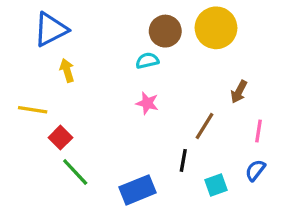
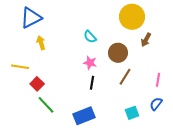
brown circle: (165, 31) -> (118, 53), moved
cyan semicircle: (147, 61) -> (90, 37), turned -120
brown arrow: (239, 92) -> (146, 40), moved
black line: (183, 160) -> (92, 83), moved

